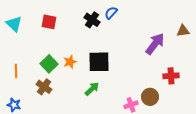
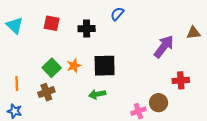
black cross: (92, 20) -> (87, 29), moved, turned -35
orange line: (16, 71) -> (17, 84), moved
brown cross: (44, 87) -> (46, 92), turned 35
green arrow: (92, 89) -> (97, 94), turned -147

